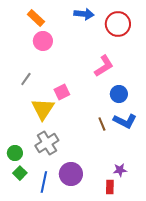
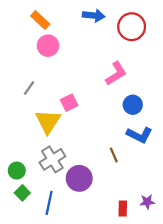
brown line: (102, 124) -> (114, 155), moved
purple star: (120, 170) -> (147, 202), moved
purple circle: (71, 174) -> (79, 178), moved

